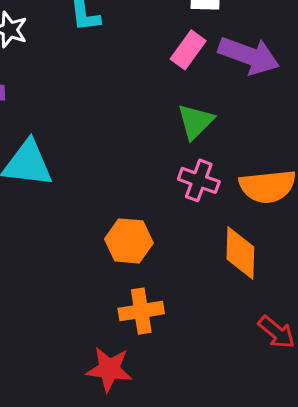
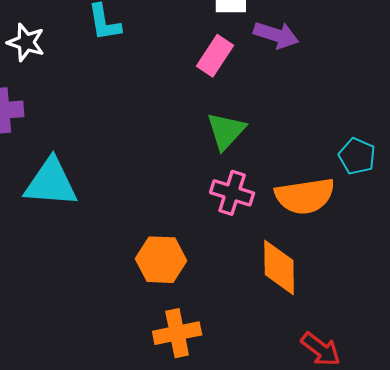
purple arrow: (249, 55) -> (276, 35), moved, size x0.7

